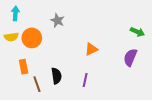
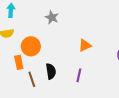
orange circle: (32, 38) -> (31, 46), moved

